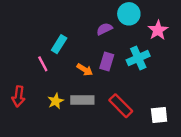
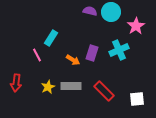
purple semicircle: (104, 29) -> (90, 11), moved, turned 40

